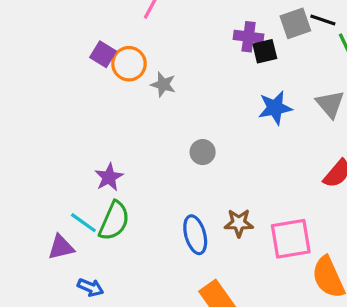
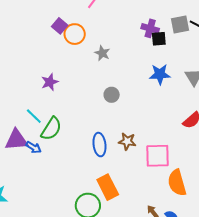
gray star: (163, 84) -> (102, 53), moved
purple star: (109, 177) -> (50, 82), moved
cyan line: (83, 223) -> (34, 116), moved
purple triangle: (61, 247) -> (16, 140), size x1.4
blue arrow: (90, 287) -> (33, 147), moved

